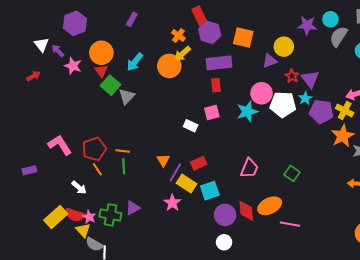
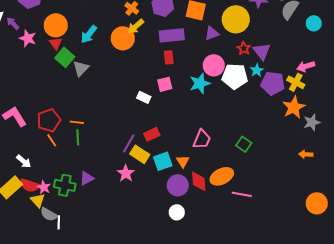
yellow circle: (284, 47) -> (236, 19), size x1.4
purple triangle: (270, 61) -> (212, 33), moved
orange triangle: (163, 160) -> (183, 161), moved
white arrow: (79, 188) -> (24, 161), moved

